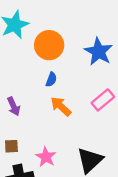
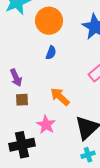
orange arrow: (61, 106) -> (60, 97), moved
brown square: (11, 146) -> (22, 100), moved

